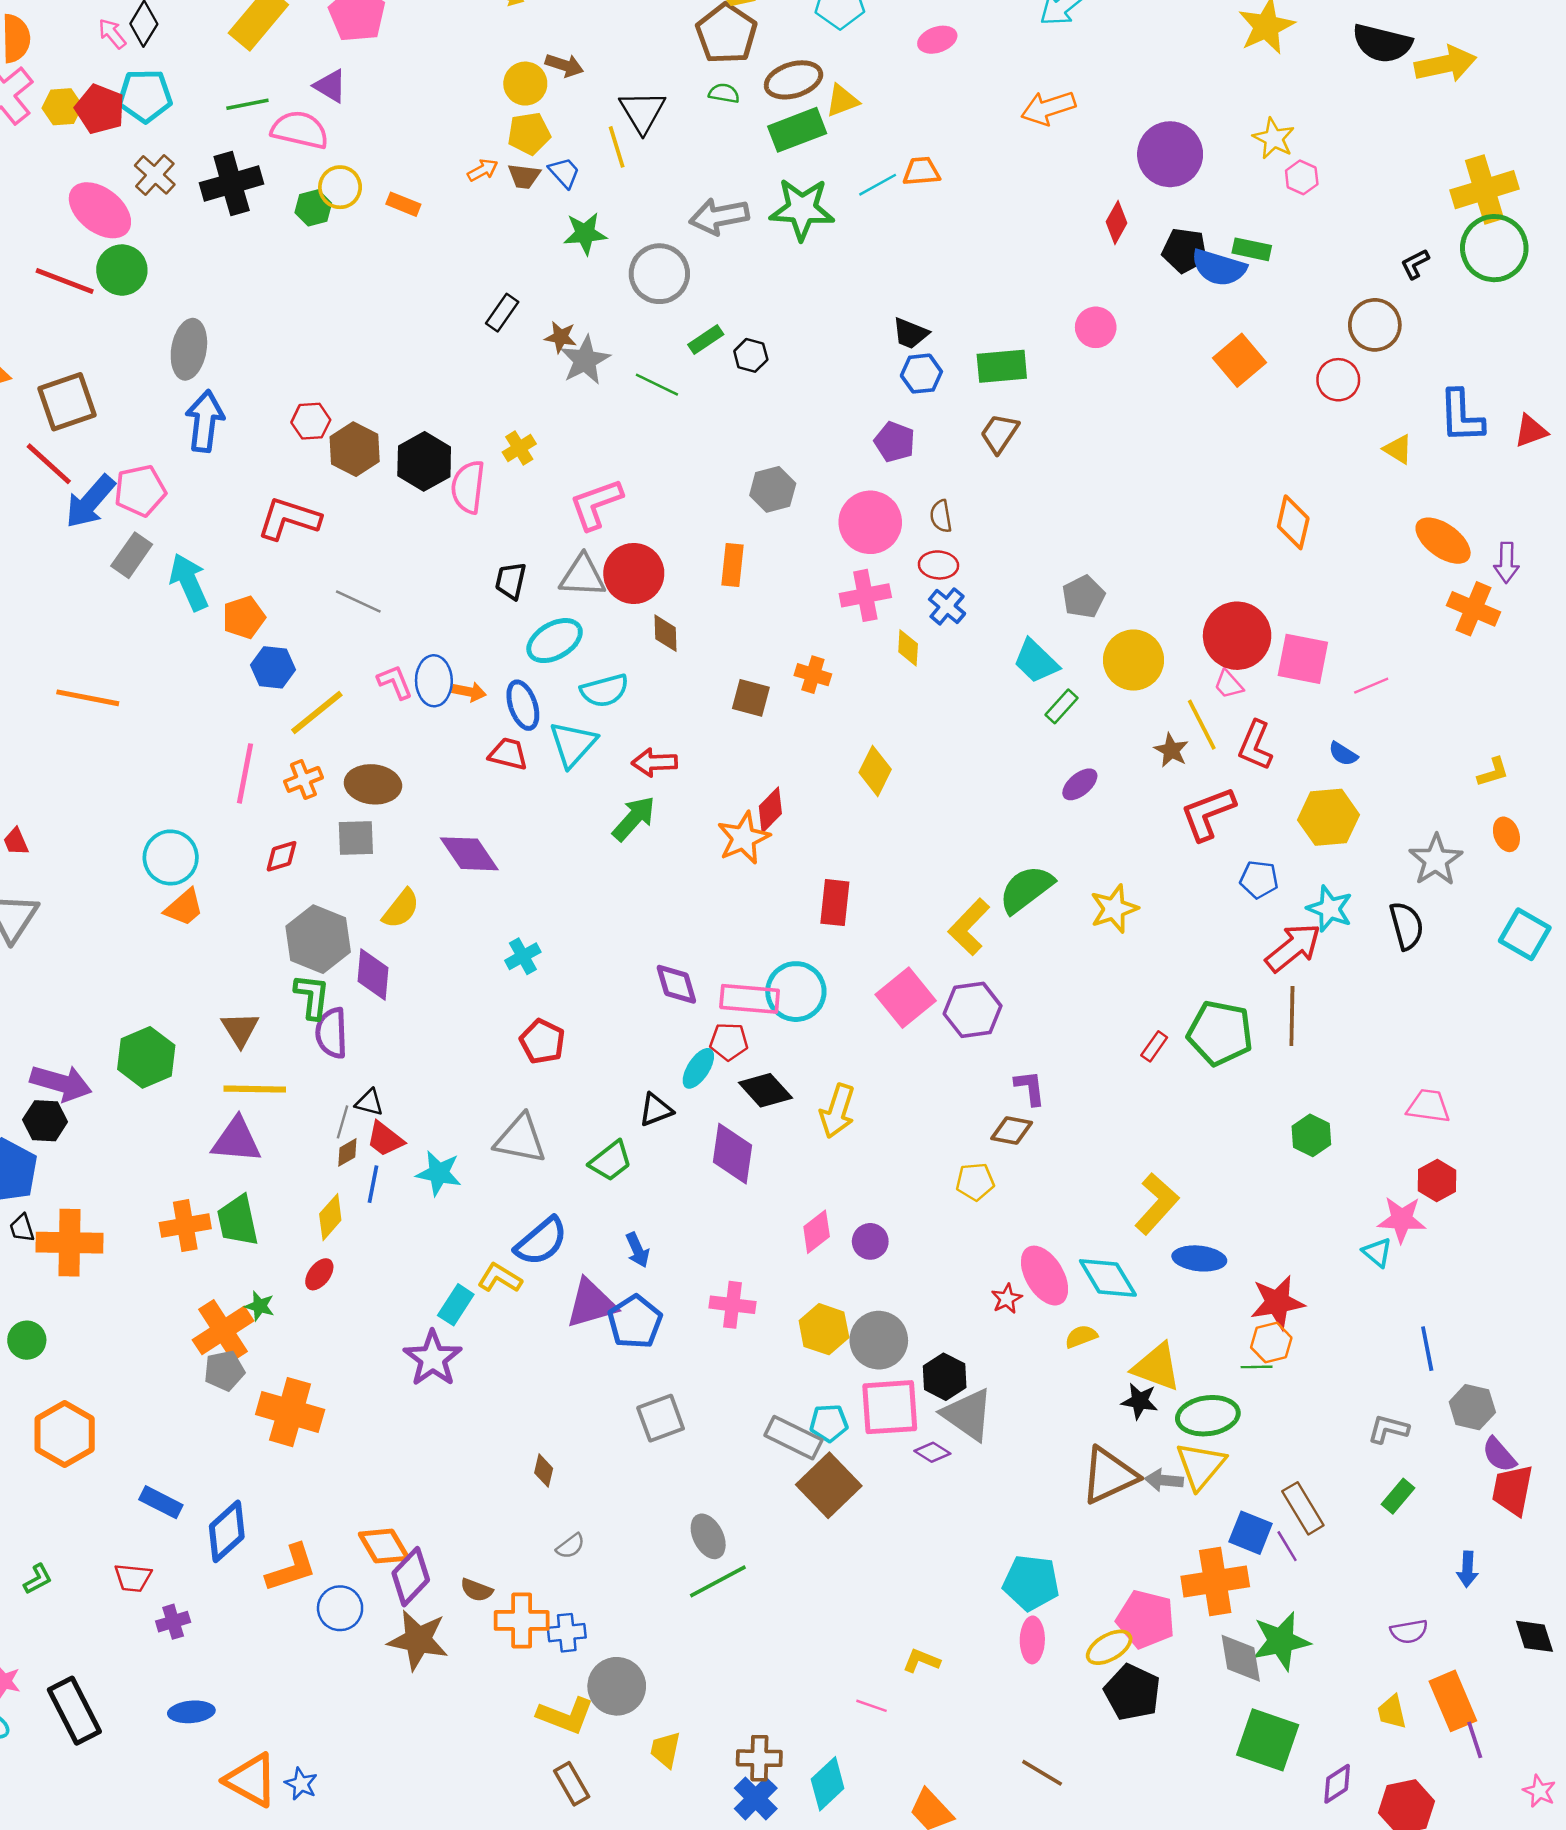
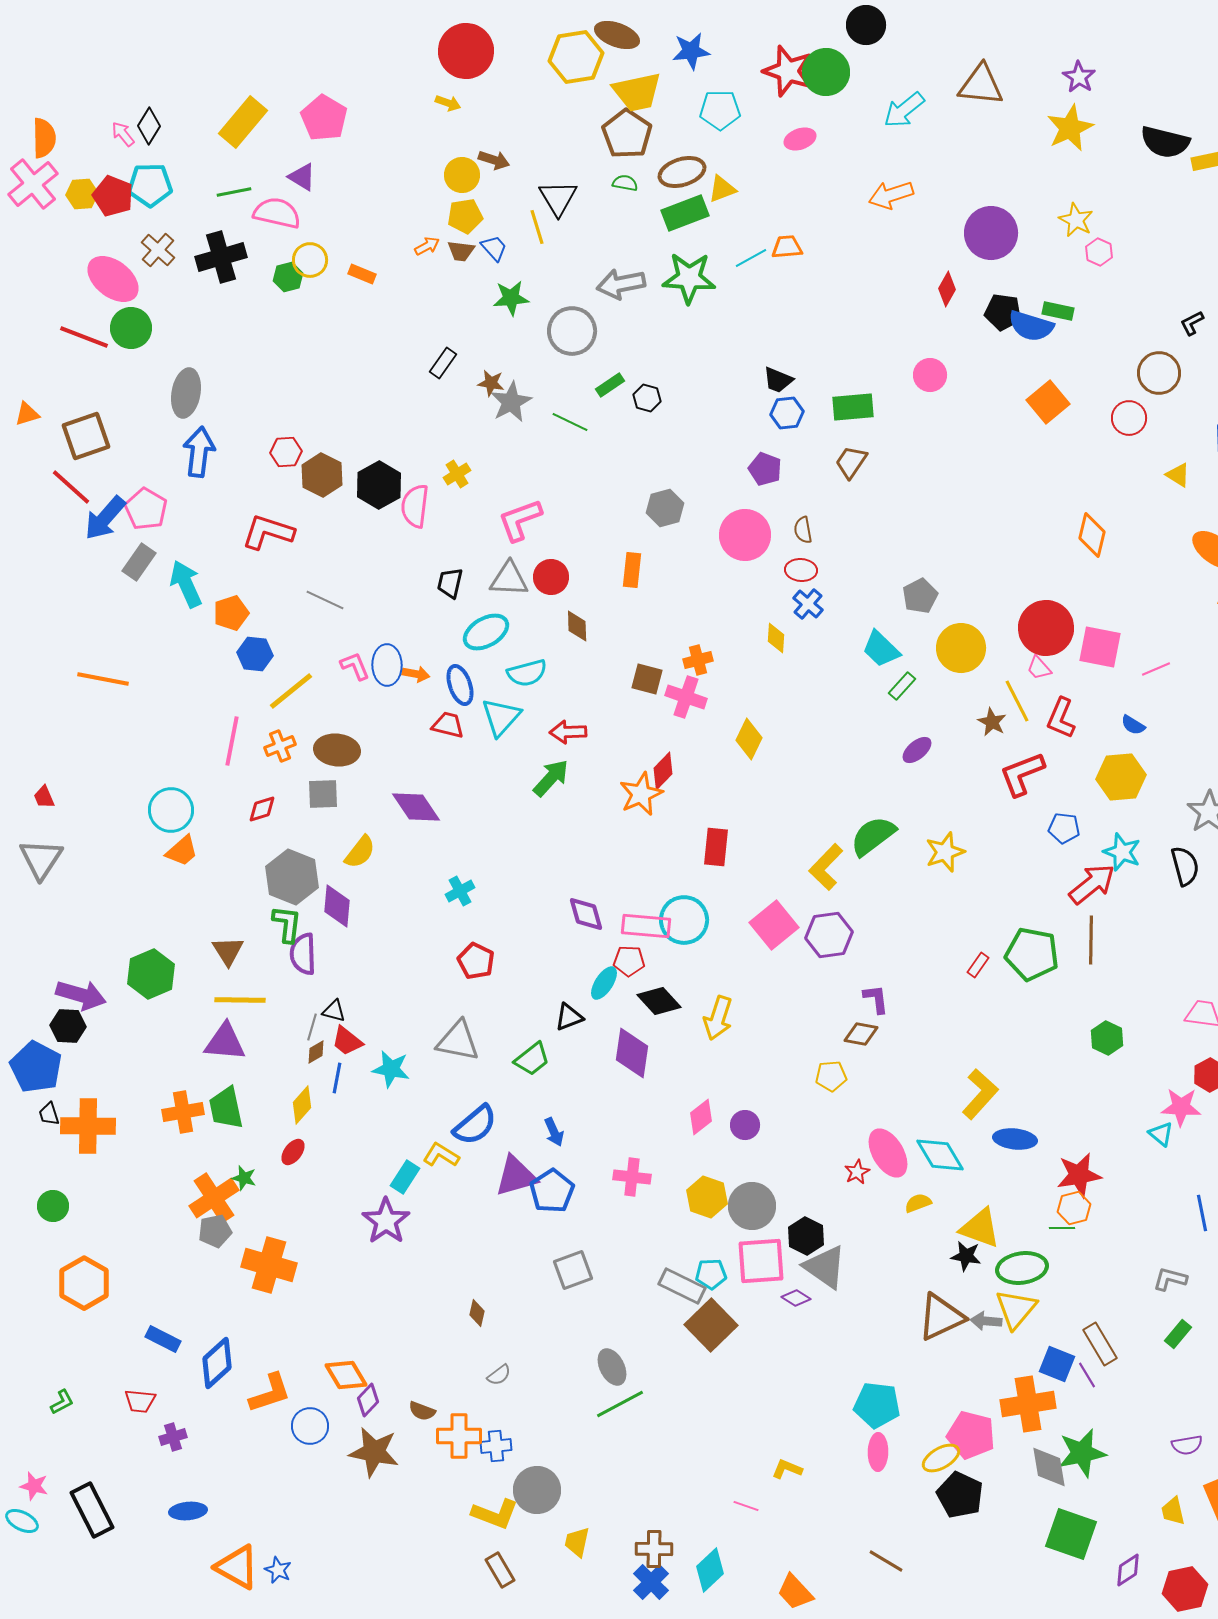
pink pentagon: (140, 491) -> (146, 509), turned -30
red circle: (634, 574) -> (551, 577), size x0.7
pink cross: (865, 595) -> (686, 697), moved, turned 30
orange cross: (813, 675) -> (698, 660), turned -32
purple diamond: (411, 1577) -> (368, 1400), size x0.7

